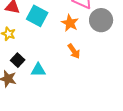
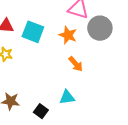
black square: (18, 60) -> (41, 111), moved
cyan triangle: (38, 70) -> (67, 97), moved

